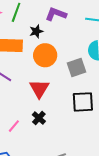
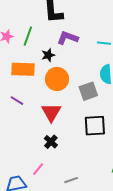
pink line: (14, 126) -> (38, 169), moved

